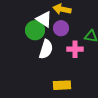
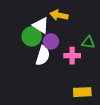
purple circle: (61, 28) -> (51, 41), moved
yellow rectangle: (62, 85) -> (82, 92), moved

